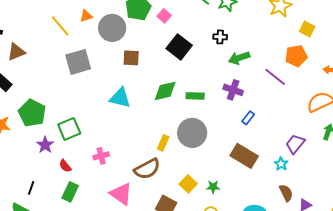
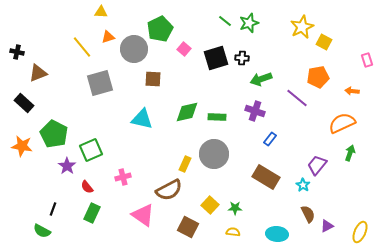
pink square: (164, 16) -> (184, 49), moved
yellow square: (307, 29) -> (324, 42), moved
black square: (179, 47) -> (216, 58), moved, turned 35

